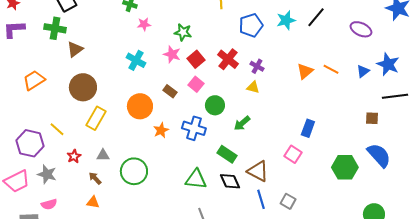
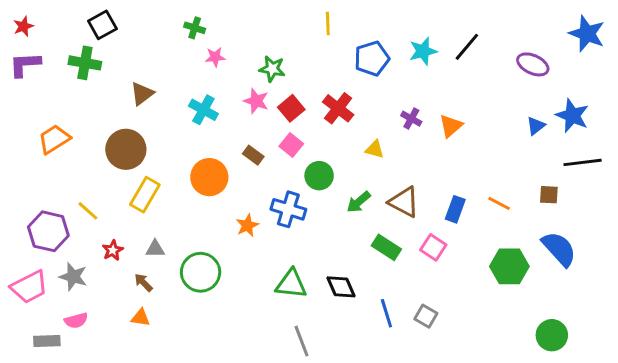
brown triangle: (75, 49) -> (142, 94), moved
purple cross: (257, 66) -> (411, 119), moved
orange line: (331, 69) -> (499, 203), moved
orange star: (161, 130) -> (247, 225), moved
green rectangle: (227, 154) -> (386, 247), moved
brown triangle: (258, 171) -> (404, 202), moved

